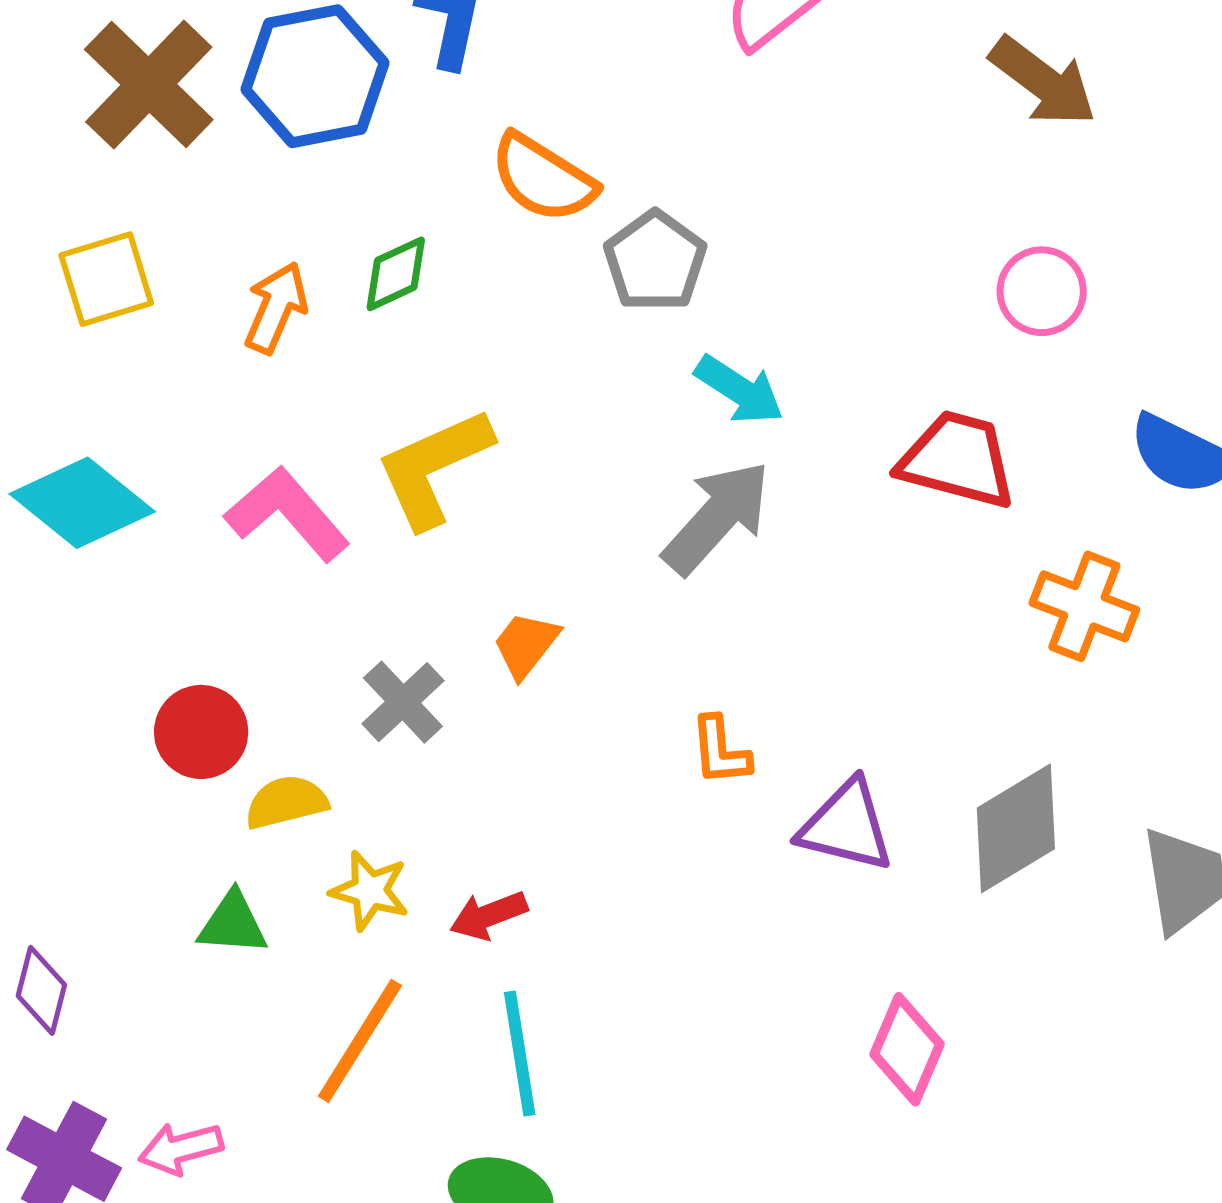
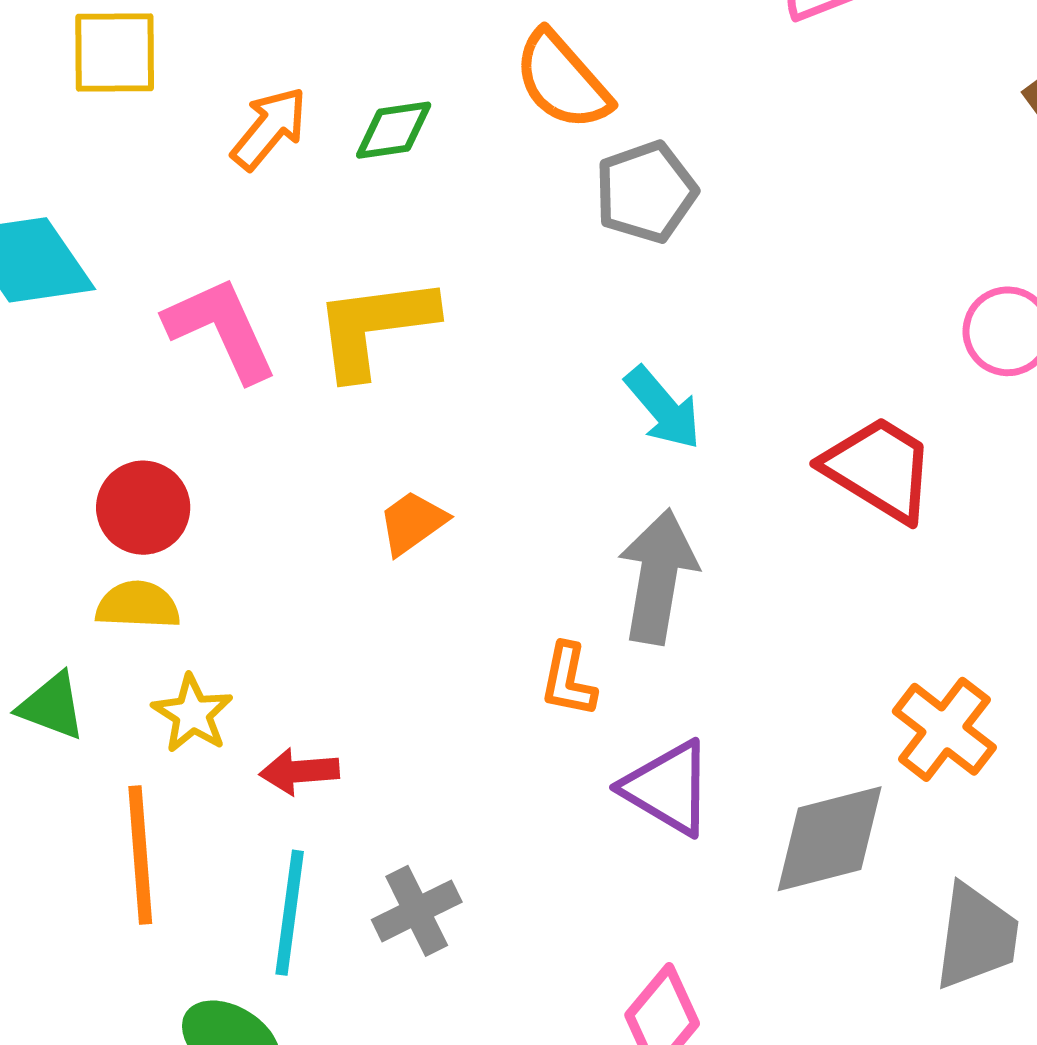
cyan arrow: (739, 390) -> (663, 408), moved
gray arrow: (717, 517) -> (658, 576), moved, turned -49
orange cross: (1084, 606) -> (944, 729), moved
gray cross: (403, 702) -> (417, 911), moved
red circle: (201, 732) -> (143, 508), moved
orange line: (360, 1041) -> (140, 855), turned -53

